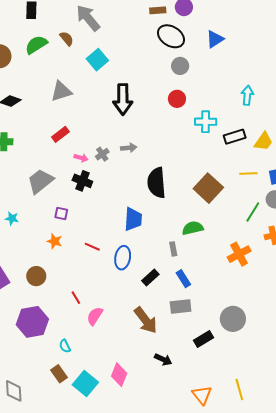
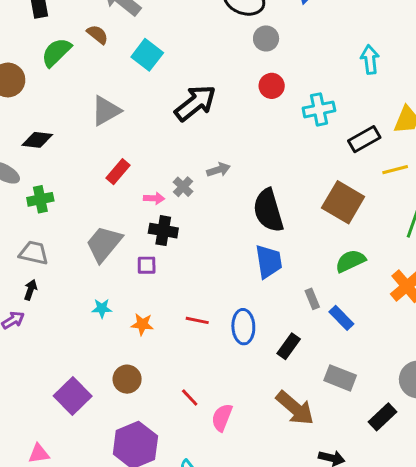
black arrow: (123, 99) -> (195, 103), turned -116
black rectangle: (235, 137) -> (364, 139), moved
purple square: (61, 214) -> (147, 265), moved
cyan star: (12, 218) -> (102, 308), moved
blue trapezoid: (133, 219) -> (269, 262), moved
green semicircle: (193, 228) -> (350, 261), moved
blue rectangle: (183, 279) -> (341, 318), moved
gray rectangle: (181, 306) -> (340, 378), turned 40

